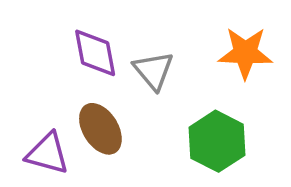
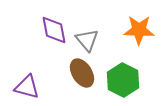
brown ellipse: (100, 129) -> (82, 73), moved

